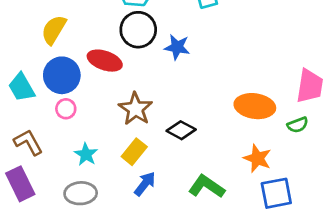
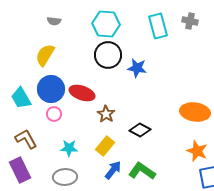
red ellipse: (105, 61) -> (82, 93), moved
brown star: (136, 109) -> (106, 114), size x0.7
cyan star: (86, 154) -> (69, 148), turned -30
green L-shape: (207, 187) -> (142, 171), moved

